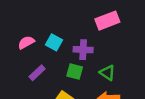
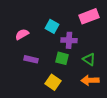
cyan square: (54, 42) -> (52, 26), moved
purple rectangle: (37, 73) -> (31, 59), turned 56

